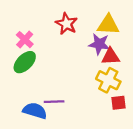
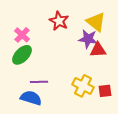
yellow triangle: (108, 25) -> (96, 22), turned 35
yellow cross: (108, 80) -> (83, 86), moved
purple line: (54, 102) -> (39, 82), moved

